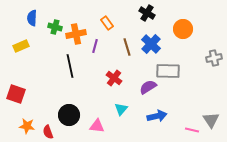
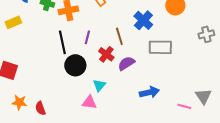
purple line: (95, 46) -> (87, 37), moved
brown line: (127, 47) -> (119, 36), moved
purple semicircle: (148, 87) -> (126, 63), moved
cyan triangle: (121, 109) -> (99, 85), moved
black circle: (69, 115) -> (75, 65), moved

